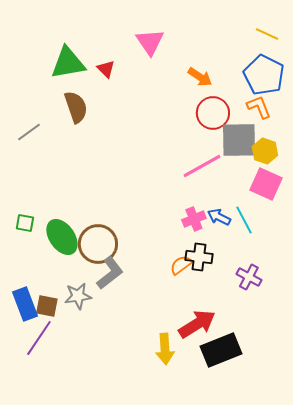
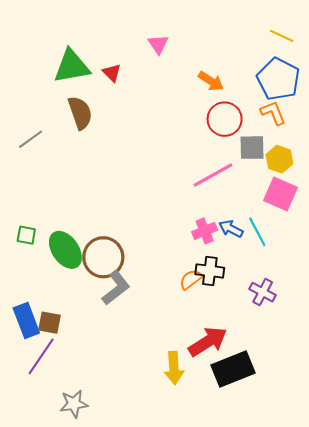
pink triangle: (150, 42) -> (158, 44), size x0.7
gray square: (239, 140) -> (252, 148), size x0.7
gray star: (78, 296) -> (74, 404), moved

